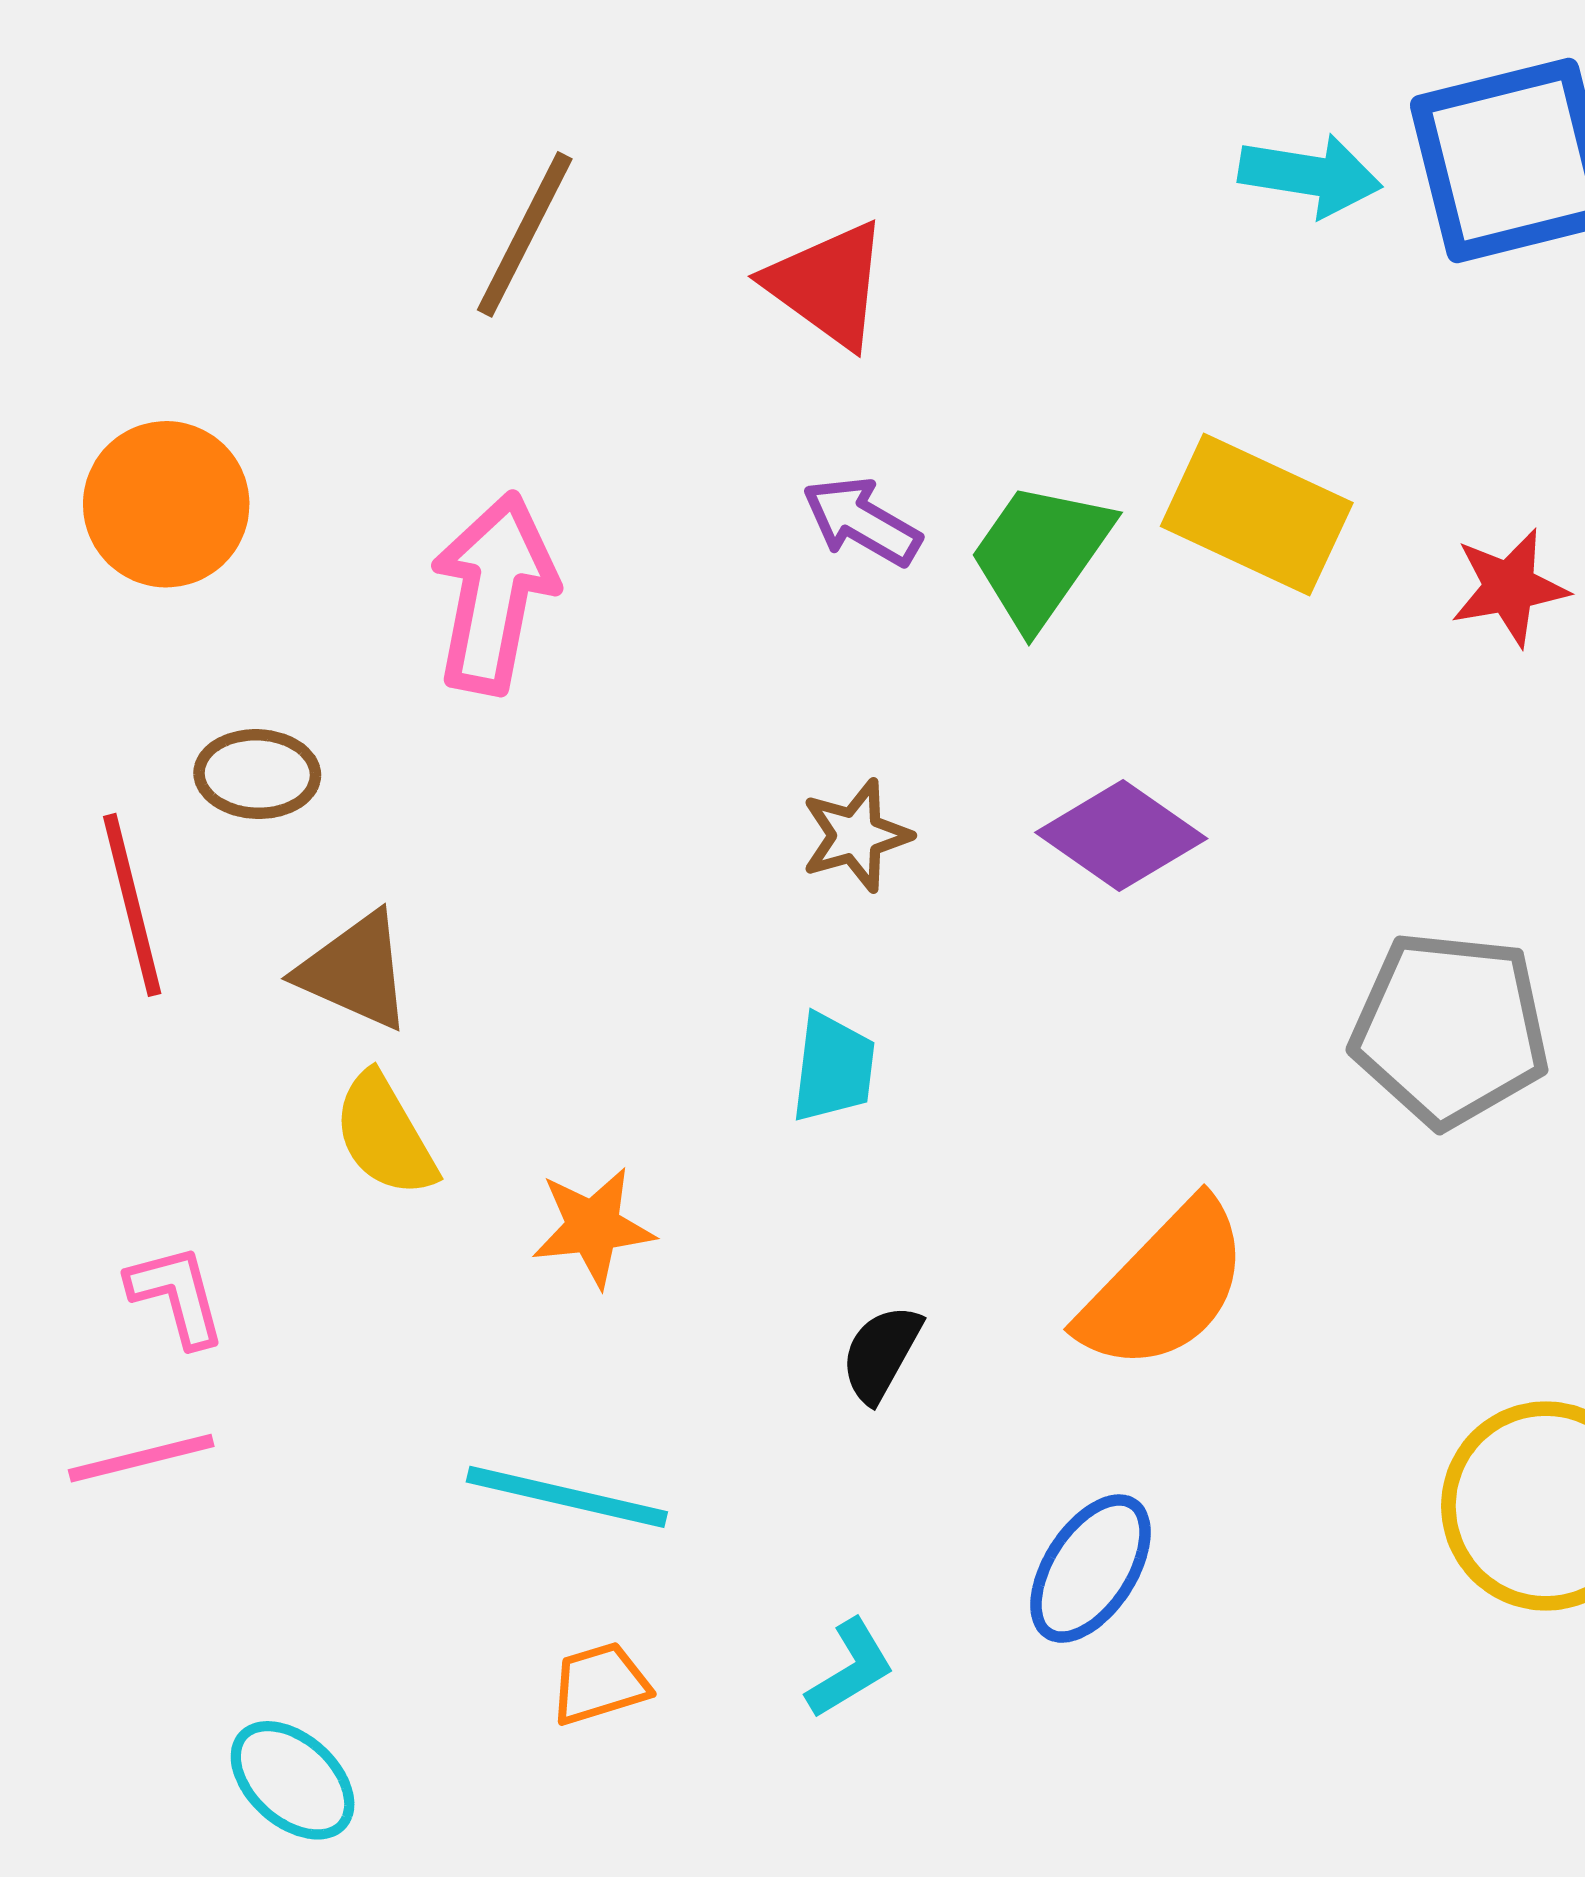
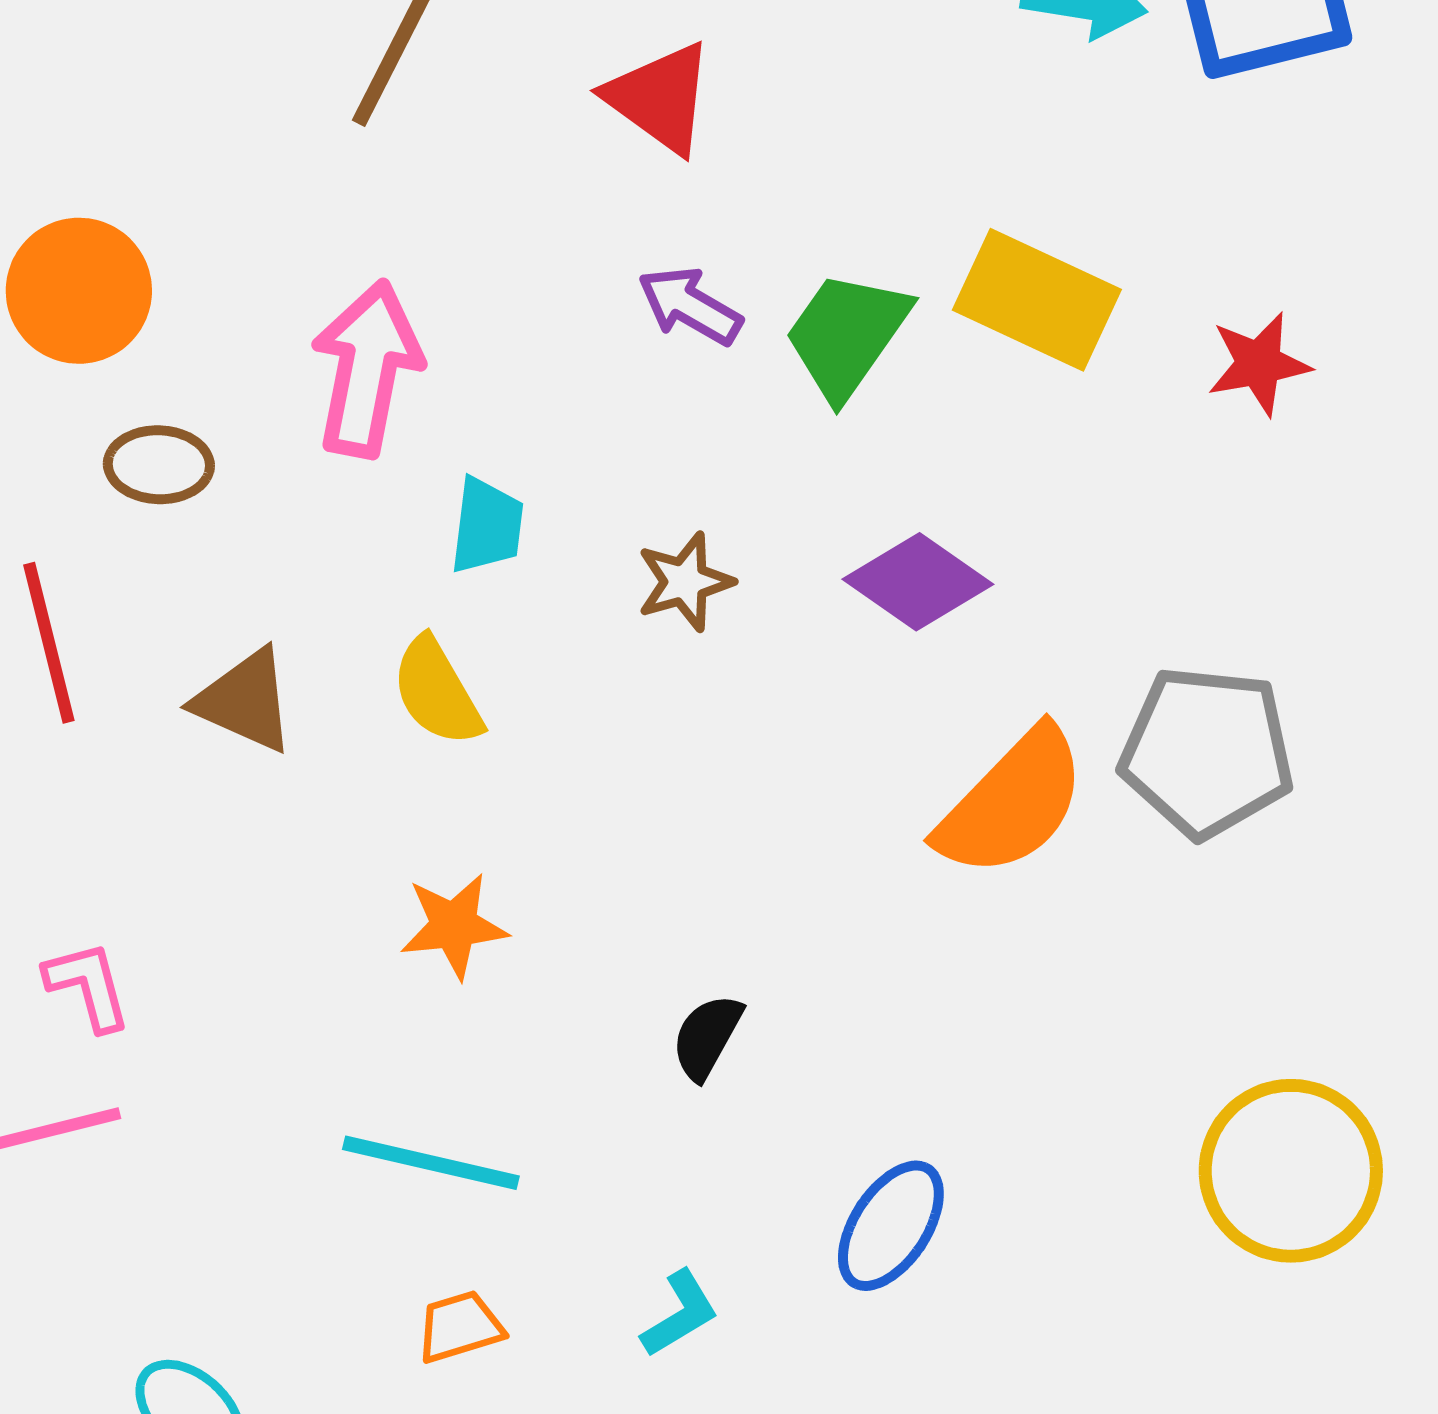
brown ellipse: (257, 774) -> (159, 465), moved
cyan trapezoid: (833, 1068) -> (487, 526), moved
yellow semicircle: (385, 1135) -> (437, 692), moved
orange semicircle: (1164, 1286) -> (1012, 803), moved

